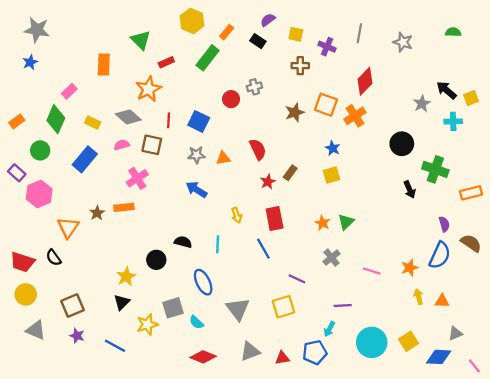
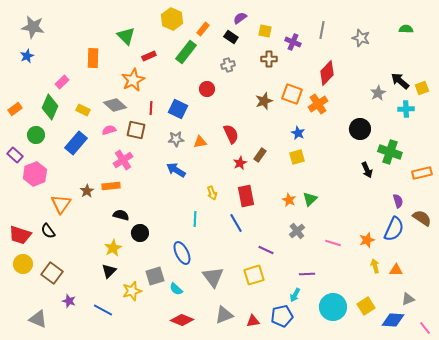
gray cross: (254, 87) -> (228, 65), moved
black semicircle: (183, 242) -> (121, 215), moved
brown square: (73, 306) -> (52, 273), moved, turned -30
gray triangle: (36, 330) -> (38, 319), moved

